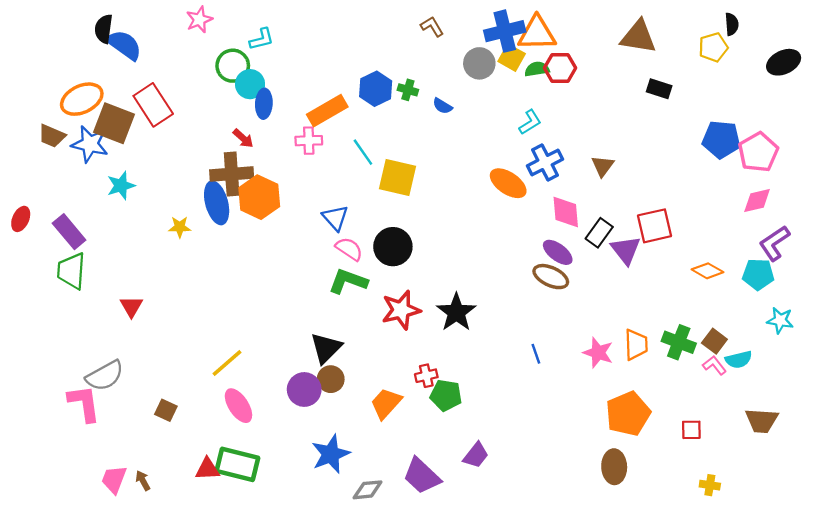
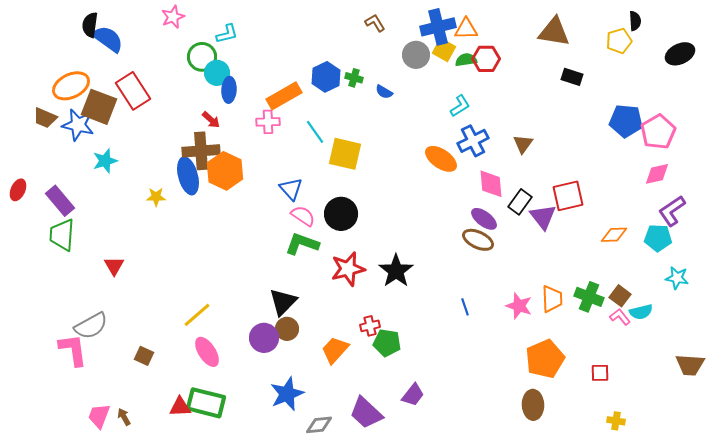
orange triangle: (537, 33) -> (466, 29), size x0.7
orange diamond: (708, 271) -> (614, 235), turned -32
brown trapezoid: (762, 421) -> (690, 365), moved

